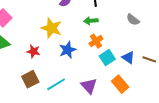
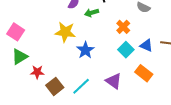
green arrow: (91, 21) -> (92, 13), moved
orange cross: (96, 41) -> (123, 27), moved
red star: (33, 51) -> (37, 72), moved

